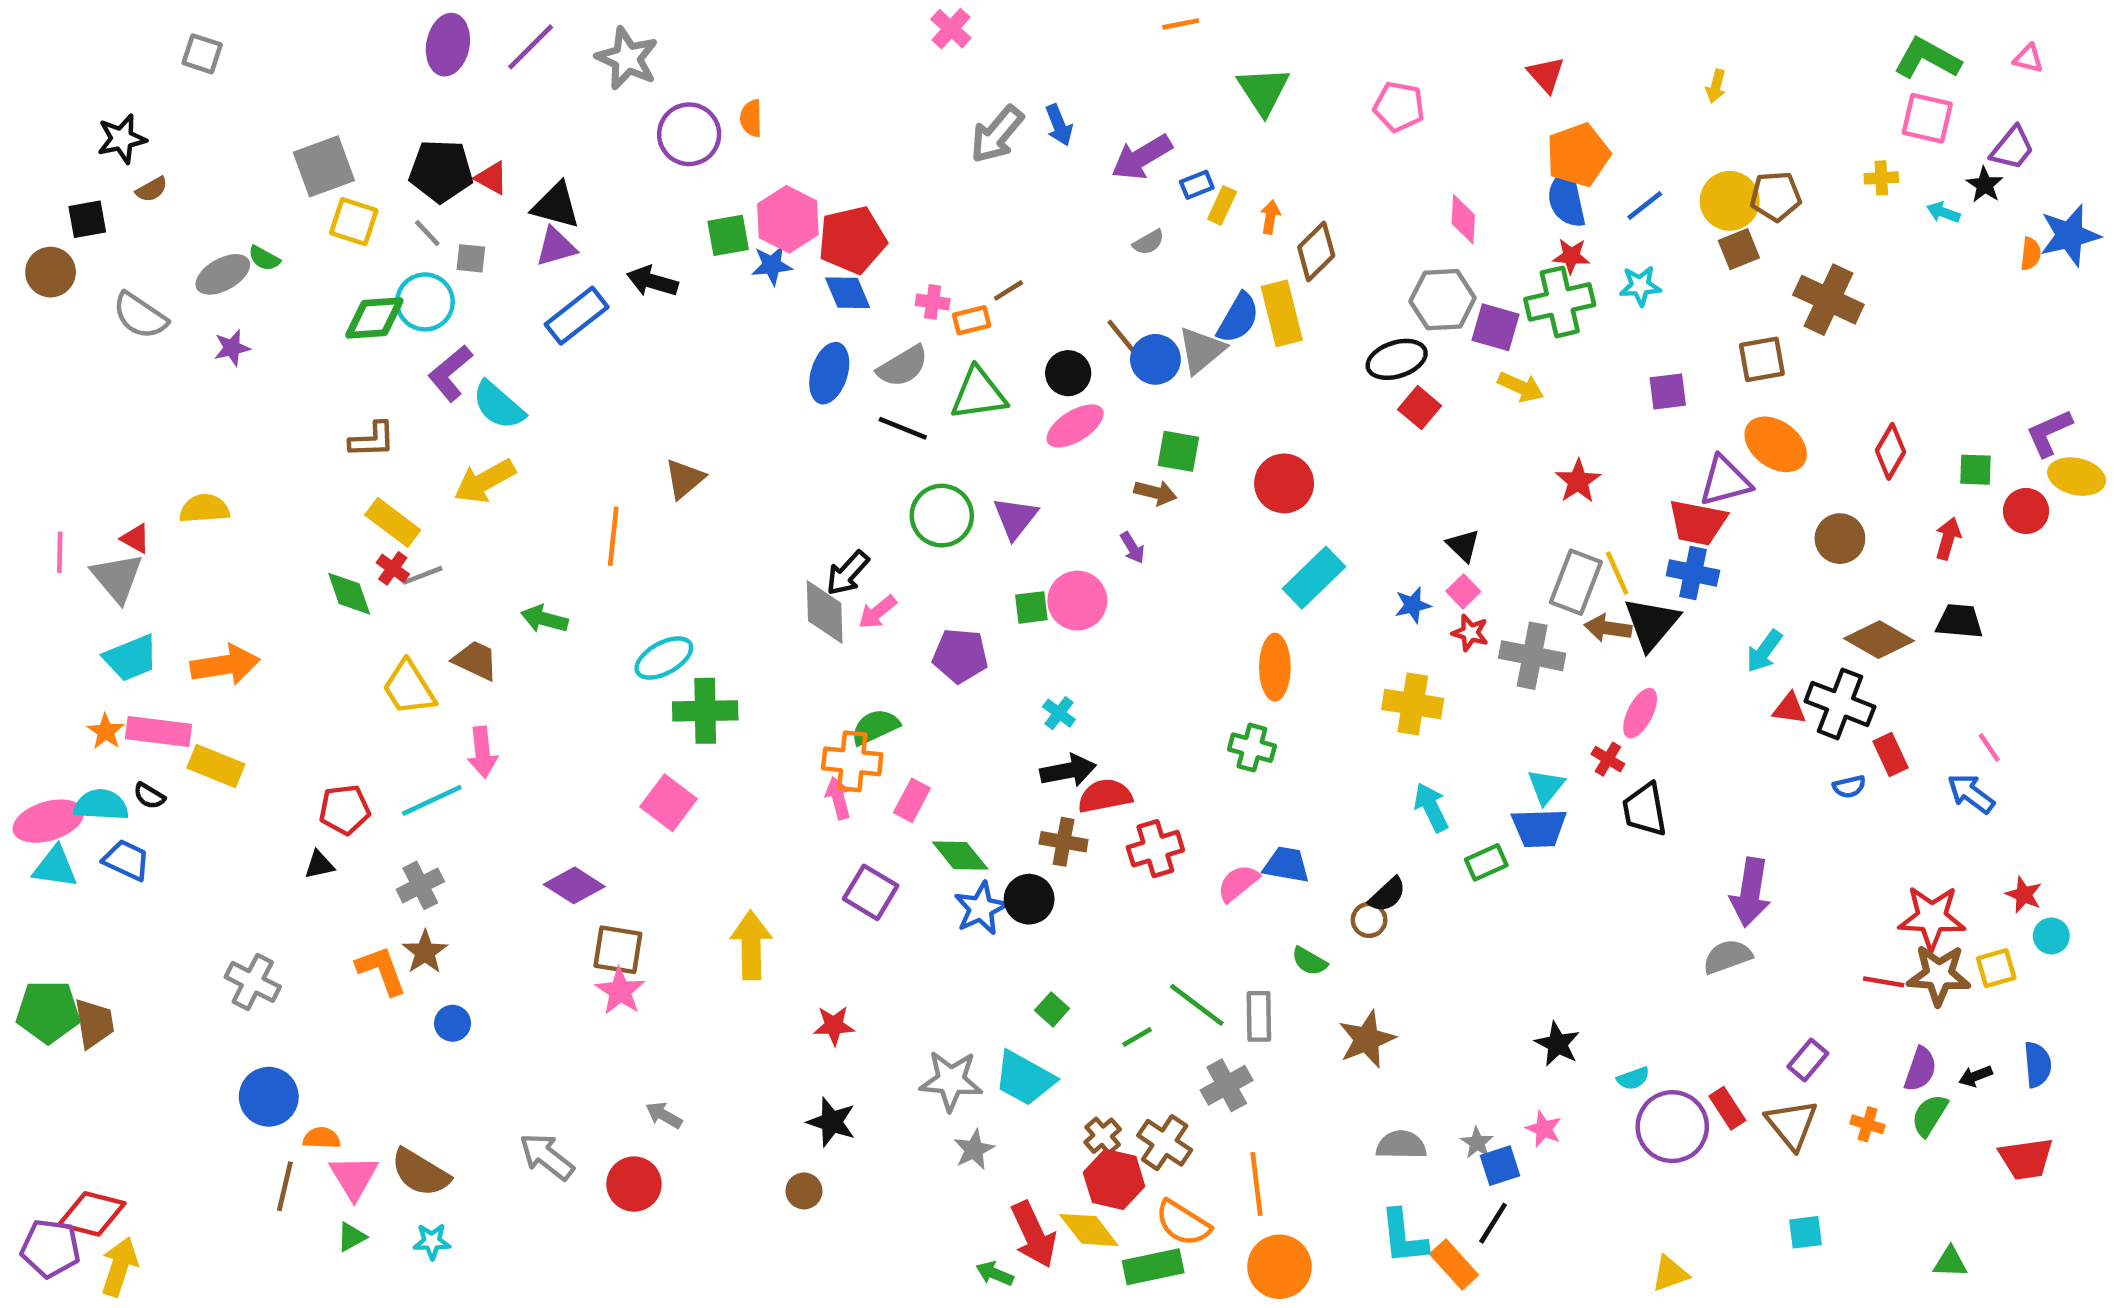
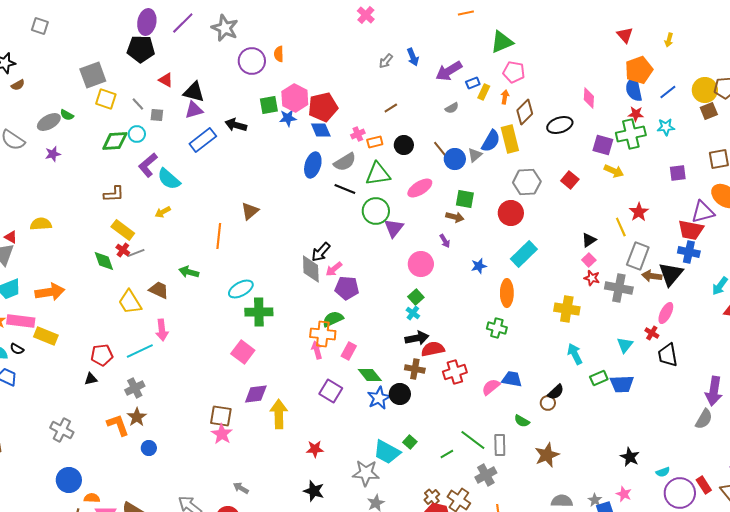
yellow arrow: (1716, 86) -> (669, 40), moved
green triangle: (1263, 91) -> (502, 42), turned 40
pink pentagon: (1399, 107) -> (514, 72), moved
gray arrow: (997, 134) -> (386, 61), size x0.6
black pentagon: (441, 171) -> (141, 49), moved
brown line: (1008, 290) -> (391, 108), moved
gray hexagon: (1443, 300) -> (527, 182), moved
cyan circle: (425, 302) -> (137, 134), size x0.7
pink cross: (933, 302) -> (358, 134), turned -32
gray triangle: (1201, 350) -> (475, 155), size x0.7
black ellipse: (1397, 359) -> (560, 125), moved
black circle: (1068, 373) -> (404, 145), moved
yellow arrow: (485, 481) -> (163, 212), size x0.6
green circle: (942, 516) -> (376, 211), moved
black triangle: (1463, 545) -> (589, 240), turned 42
yellow line: (1617, 573) -> (621, 227), moved
blue star: (1413, 605) -> (479, 266), moved
green square: (1031, 607) -> (416, 297), moved, turned -35
purple pentagon: (960, 656) -> (347, 288), moved
blue trapezoid: (1539, 828) -> (622, 384), moved
purple diamond: (574, 885) -> (256, 394), moved, turned -40
gray semicircle: (1727, 957) -> (704, 419), turned 140
cyan trapezoid: (1024, 1078) -> (387, 452), moved

